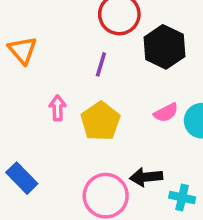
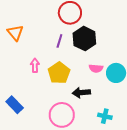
black hexagon: (164, 47) -> (84, 39), moved
pink semicircle: (166, 113) -> (96, 68), turned 32
black arrow: (146, 177) -> (81, 93), moved

